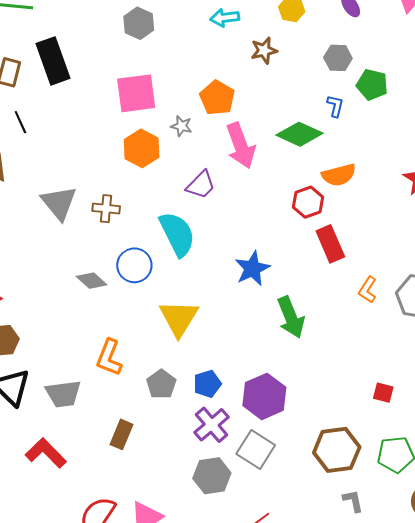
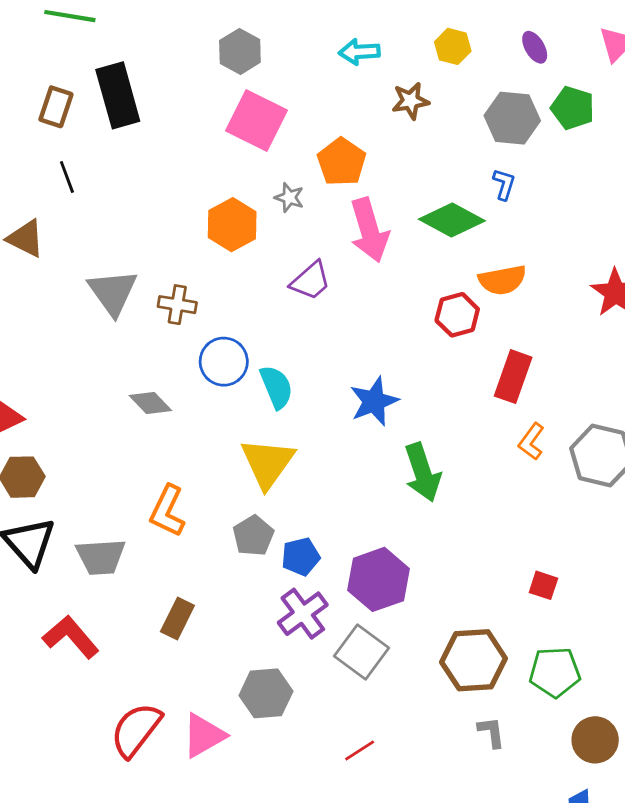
gray hexagon: (338, 58) -> (512, 118), size x1.4
green pentagon: (372, 85) -> (573, 108), moved
pink square: (136, 93) -> (257, 121), moved, turned 30
cyan semicircle: (177, 234) -> (276, 387), moved, size x0.7
red rectangle: (330, 244) -> (513, 377), moved, turned 39
blue circle: (134, 265) -> (224, 362), moved
gray pentagon: (161, 384) -> (253, 536), moved
gray hexagon: (212, 476) -> (266, 693), moved

